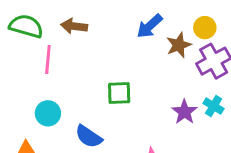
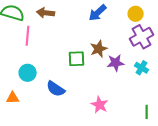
brown star: (179, 45) -> (99, 49), moved
purple star: (184, 112) -> (116, 63), moved, turned 30

